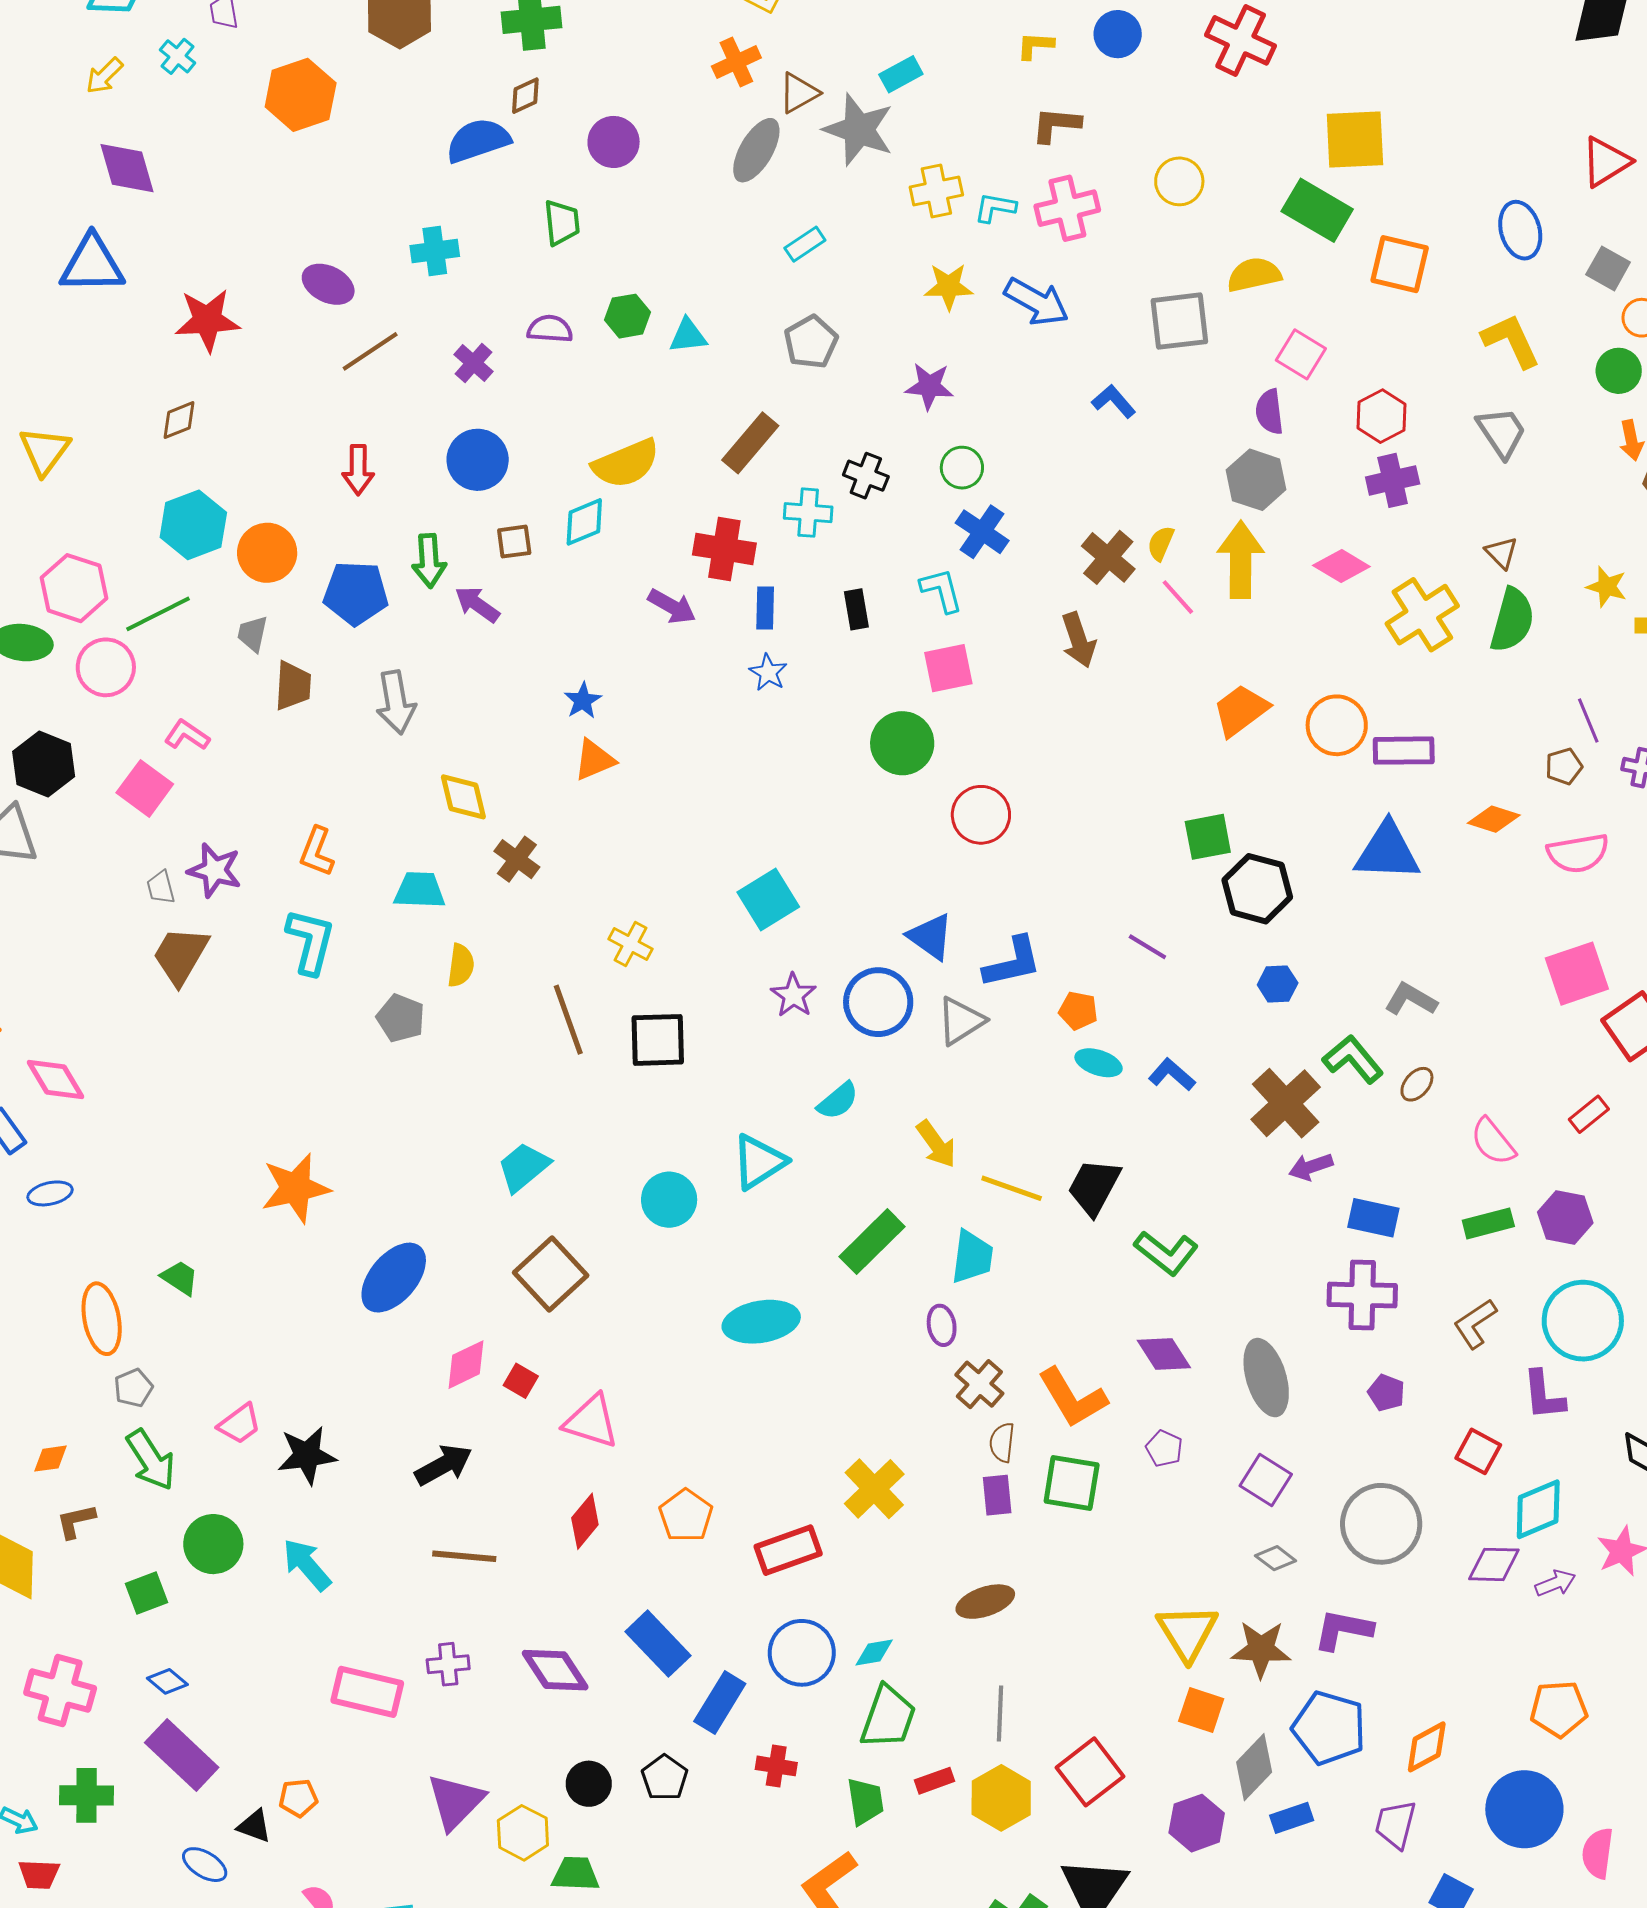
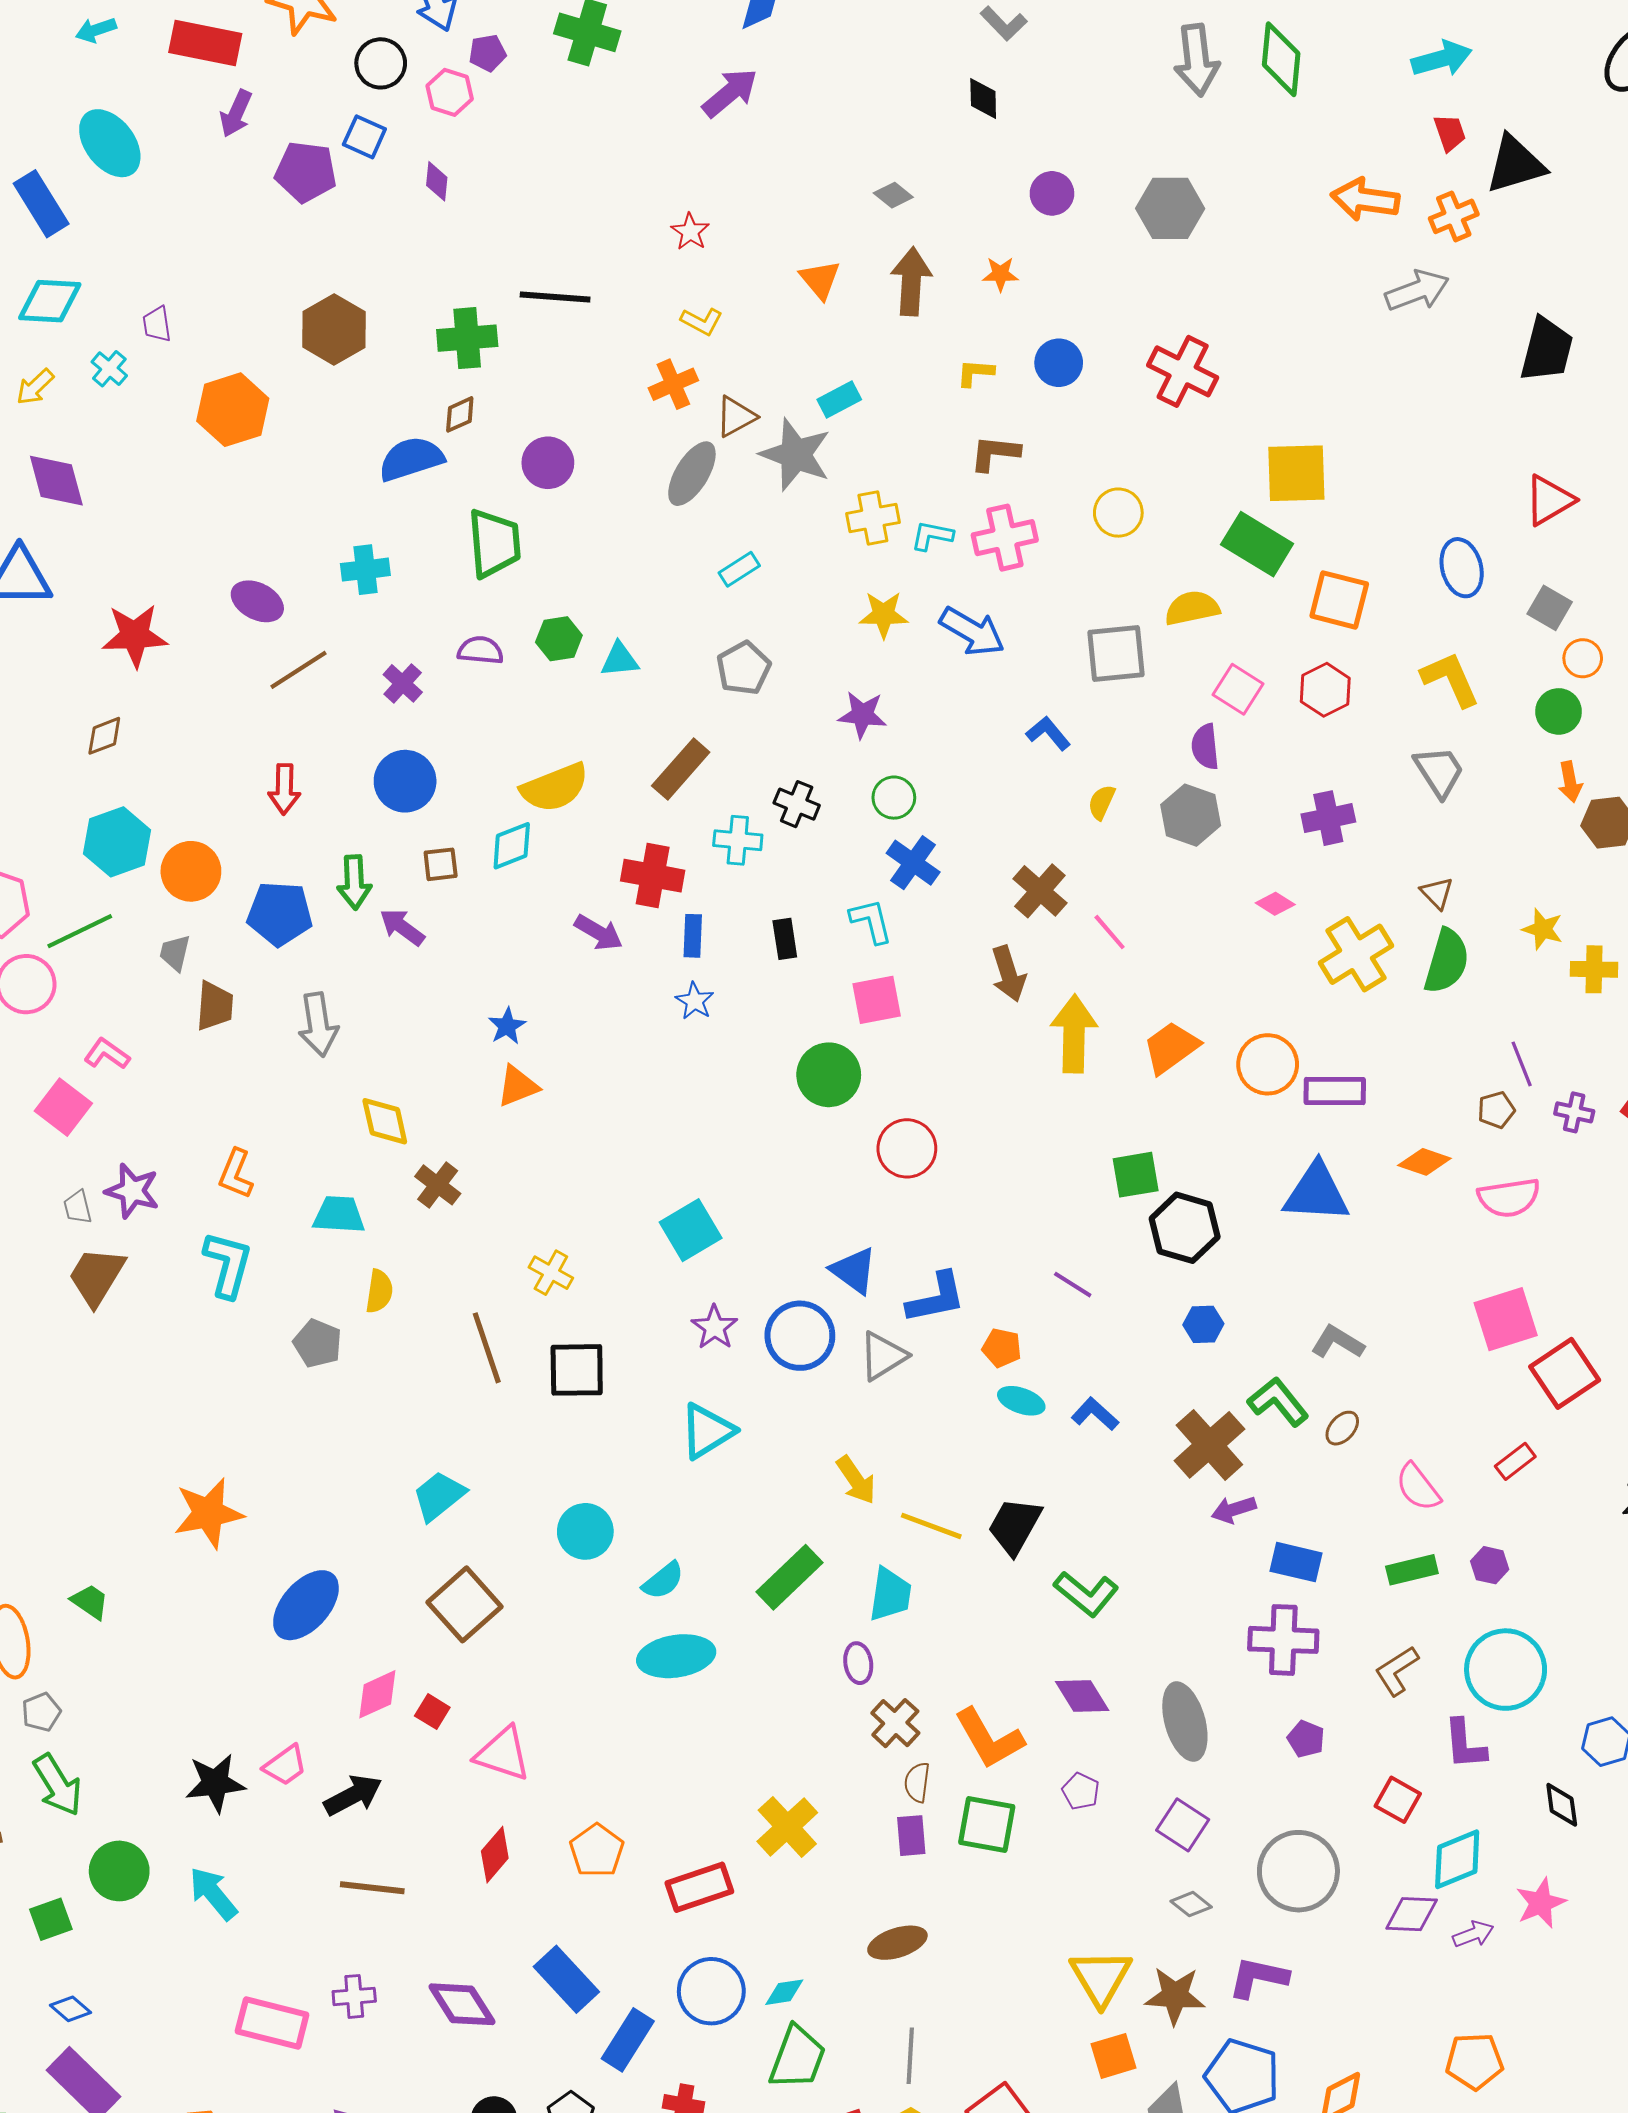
green trapezoid: (562, 223) -> (494, 543), size x1.5
red hexagon: (1381, 416) -> (1325, 690), moved
yellow semicircle: (1161, 543) -> (1102, 802), moved
yellow arrow: (1241, 560) -> (1074, 1034), moved
pink diamond: (1341, 566) -> (1275, 904), size x0.7
cyan semicircle: (838, 1101) -> (663, 1581), moved
cyan triangle: (759, 1162) -> (707, 1431), moved
purple hexagon: (1565, 1218) -> (1490, 1565), size x0.7
pink trapezoid: (239, 1424) -> (285, 1765), moved
orange square: (1201, 1710) -> (1113, 2056), turned -36

